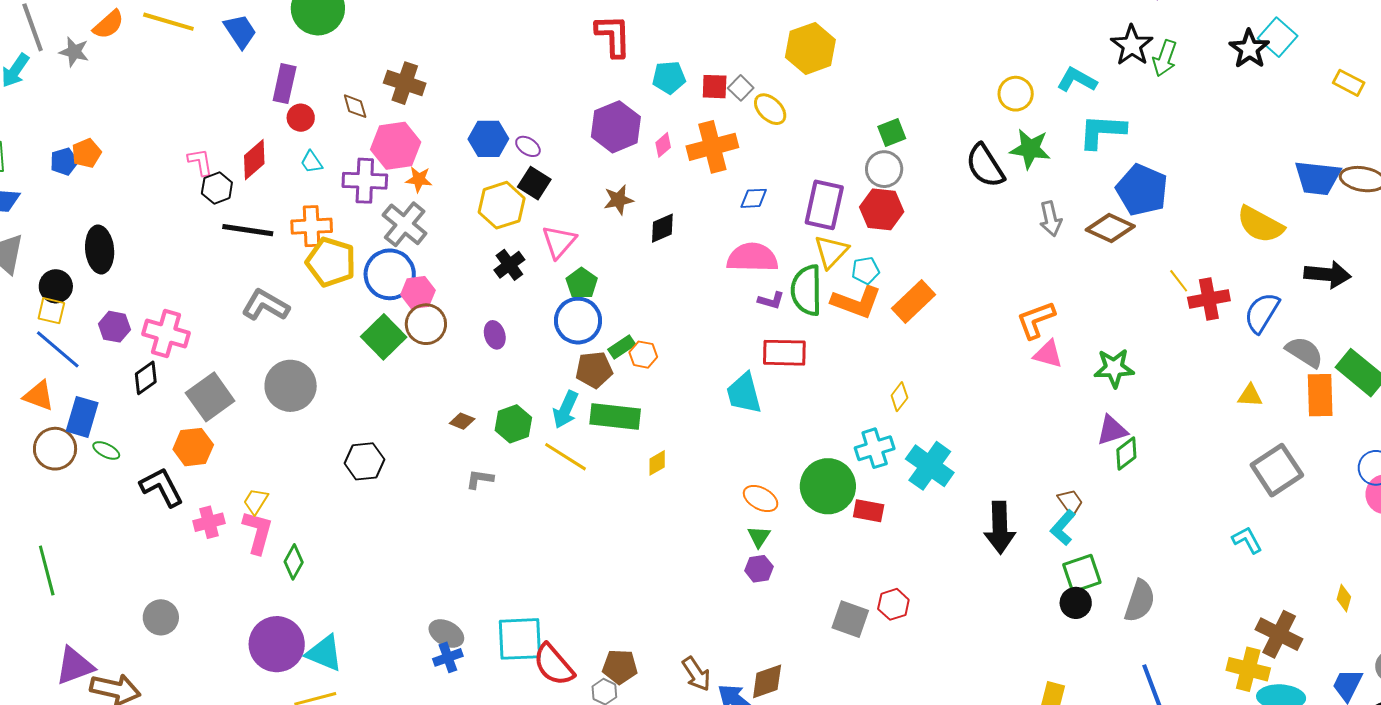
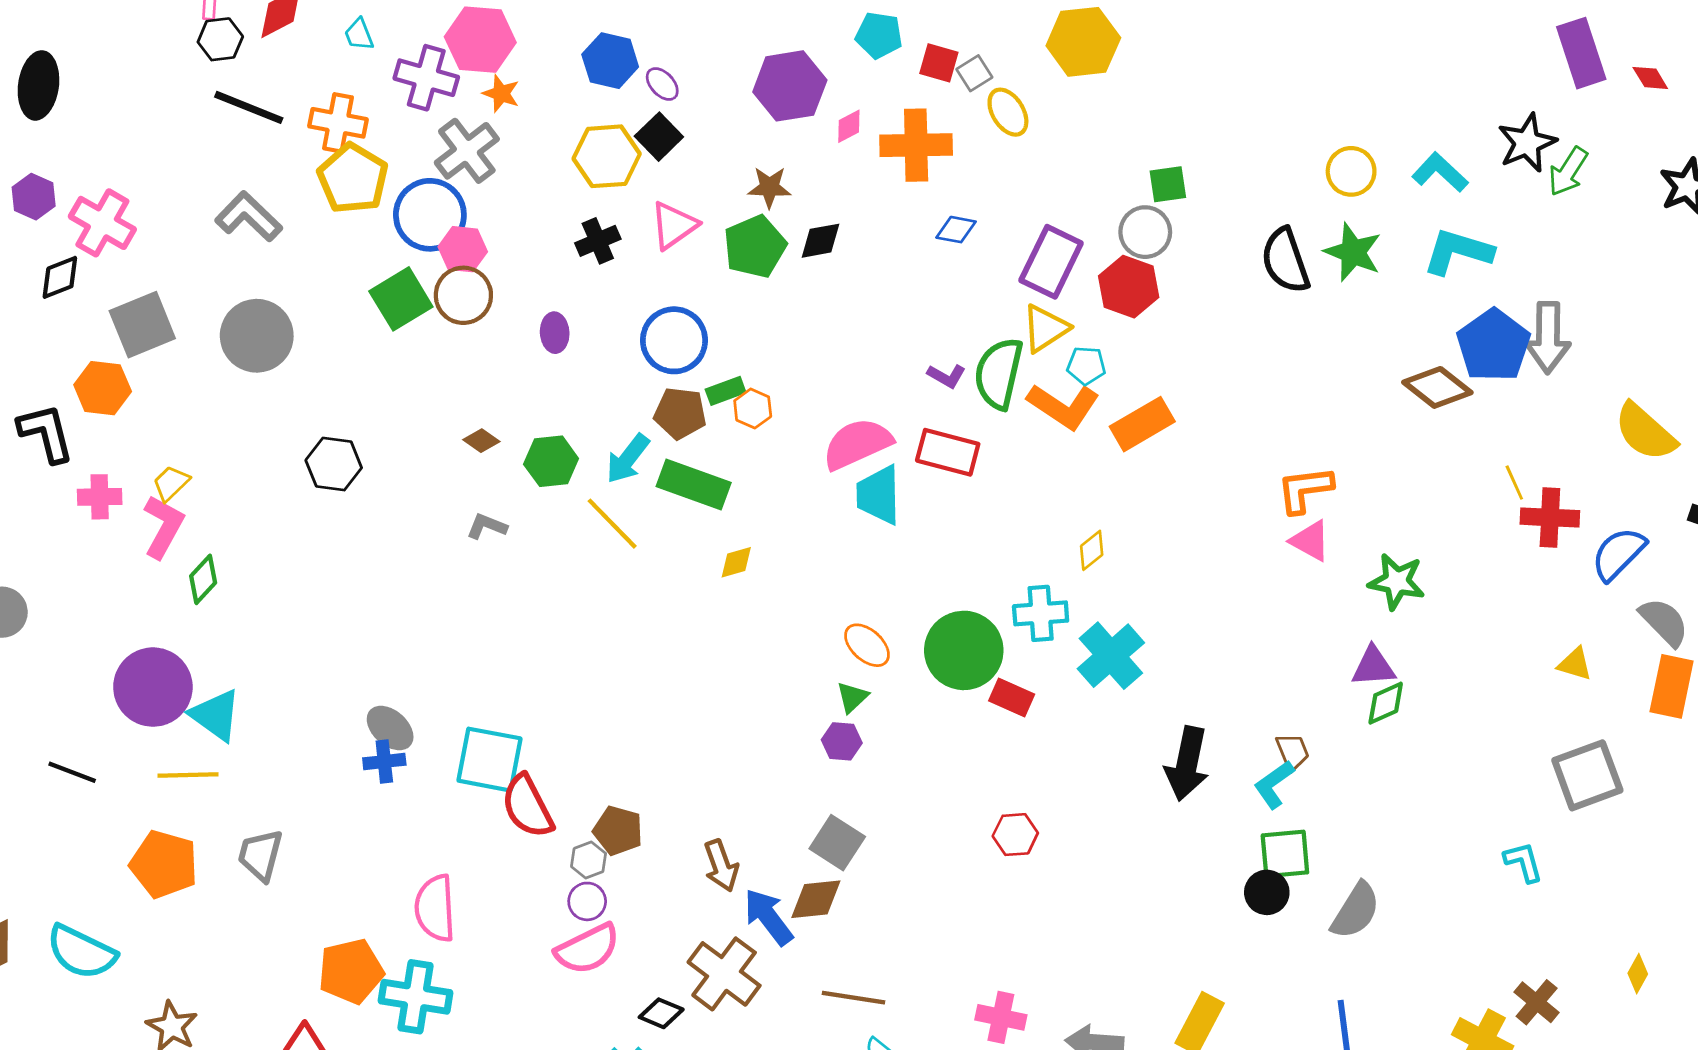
gray arrow: (1051, 219) -> (1548, 338), moved, size x1.4
pink semicircle: (752, 258) -> (857, 444), moved, turned -39
green pentagon: (582, 283) -> (755, 247), moved, size x1.4
gray square: (850, 619) -> (837, 843), moved
brown cross: (1279, 634) -> (1537, 1002), size x0.7

